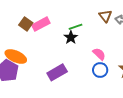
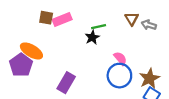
brown square: (26, 24) -> (46, 18), turned -32
blue circle: (100, 70) -> (119, 76), size x1.5
purple rectangle: (57, 72) -> (66, 83), moved, turned -36

